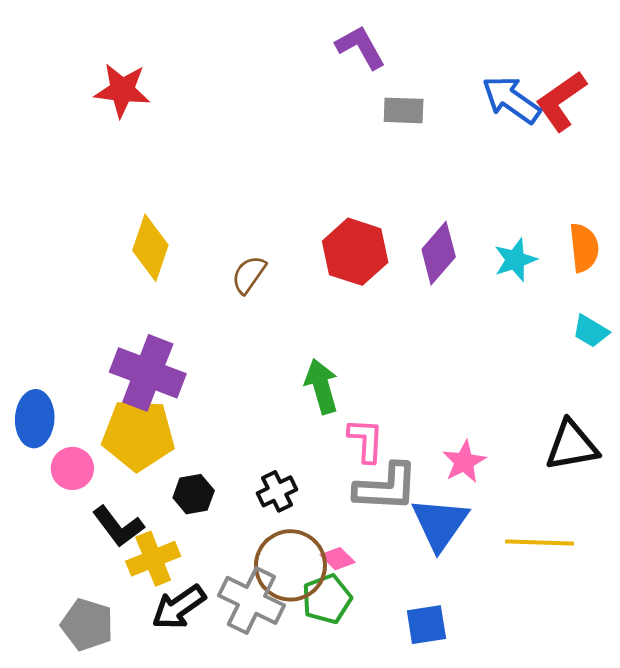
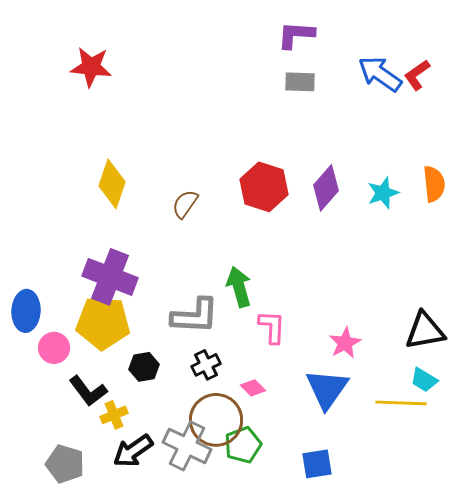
purple L-shape: (360, 47) -> (296, 35), moved, turned -57
red L-shape: (561, 101) -> (417, 75), size x0.7
cyan trapezoid: (591, 331) -> (424, 380), moved
gray L-shape: (386, 487) -> (195, 316), moved
yellow cross: (153, 559) -> (114, 415), size x0.7
pink diamond: (338, 559) -> (253, 388), moved

